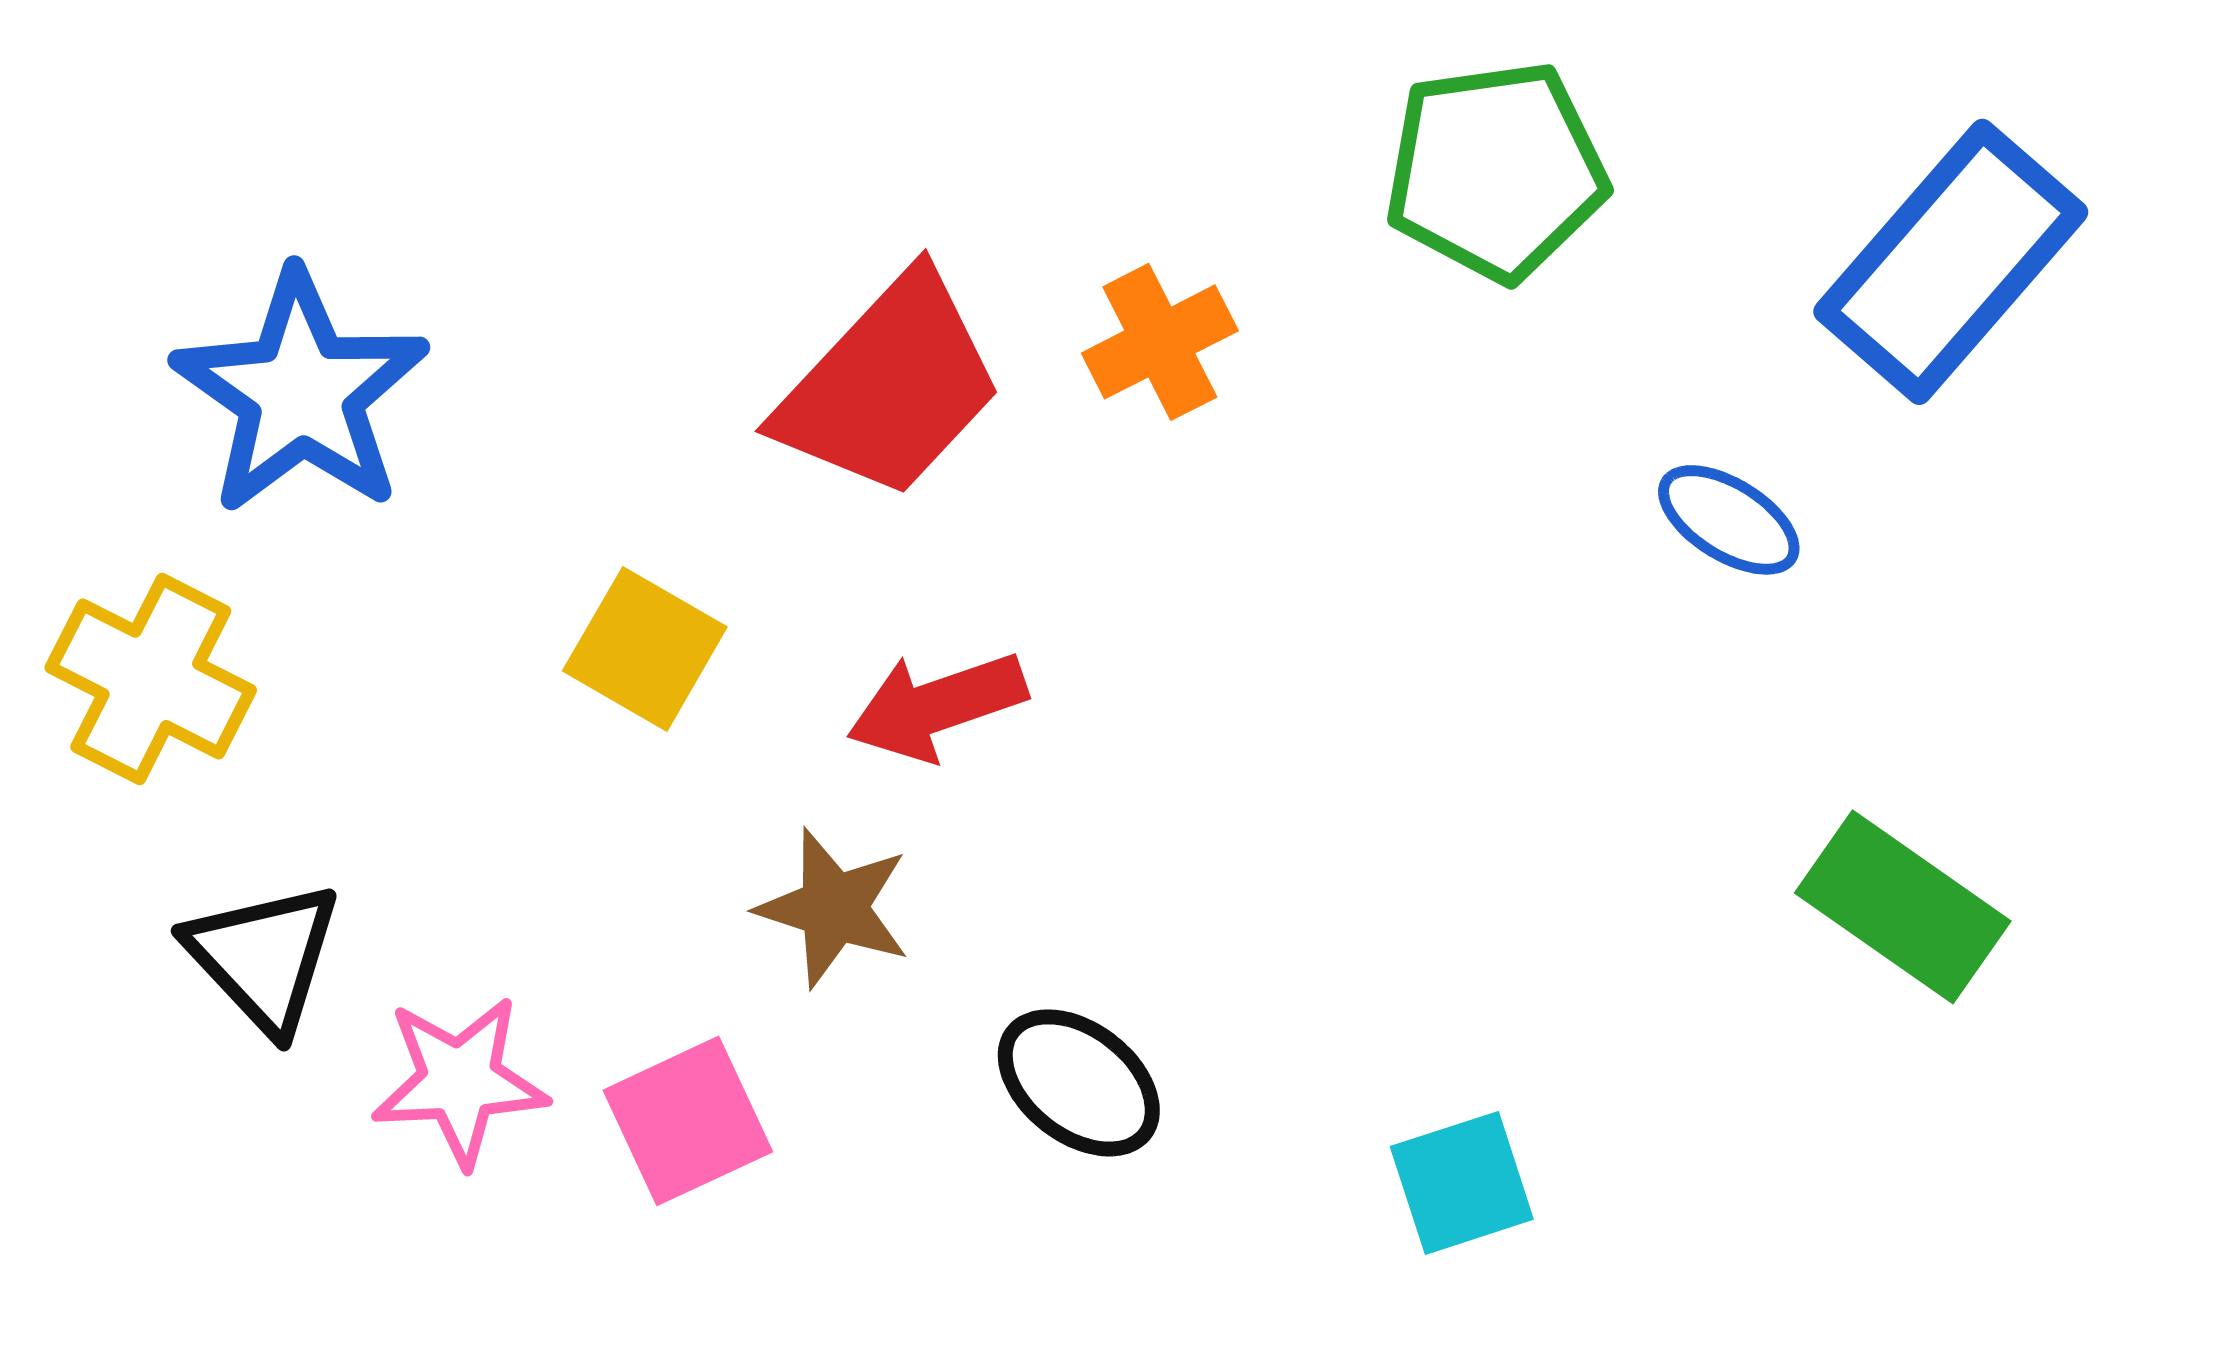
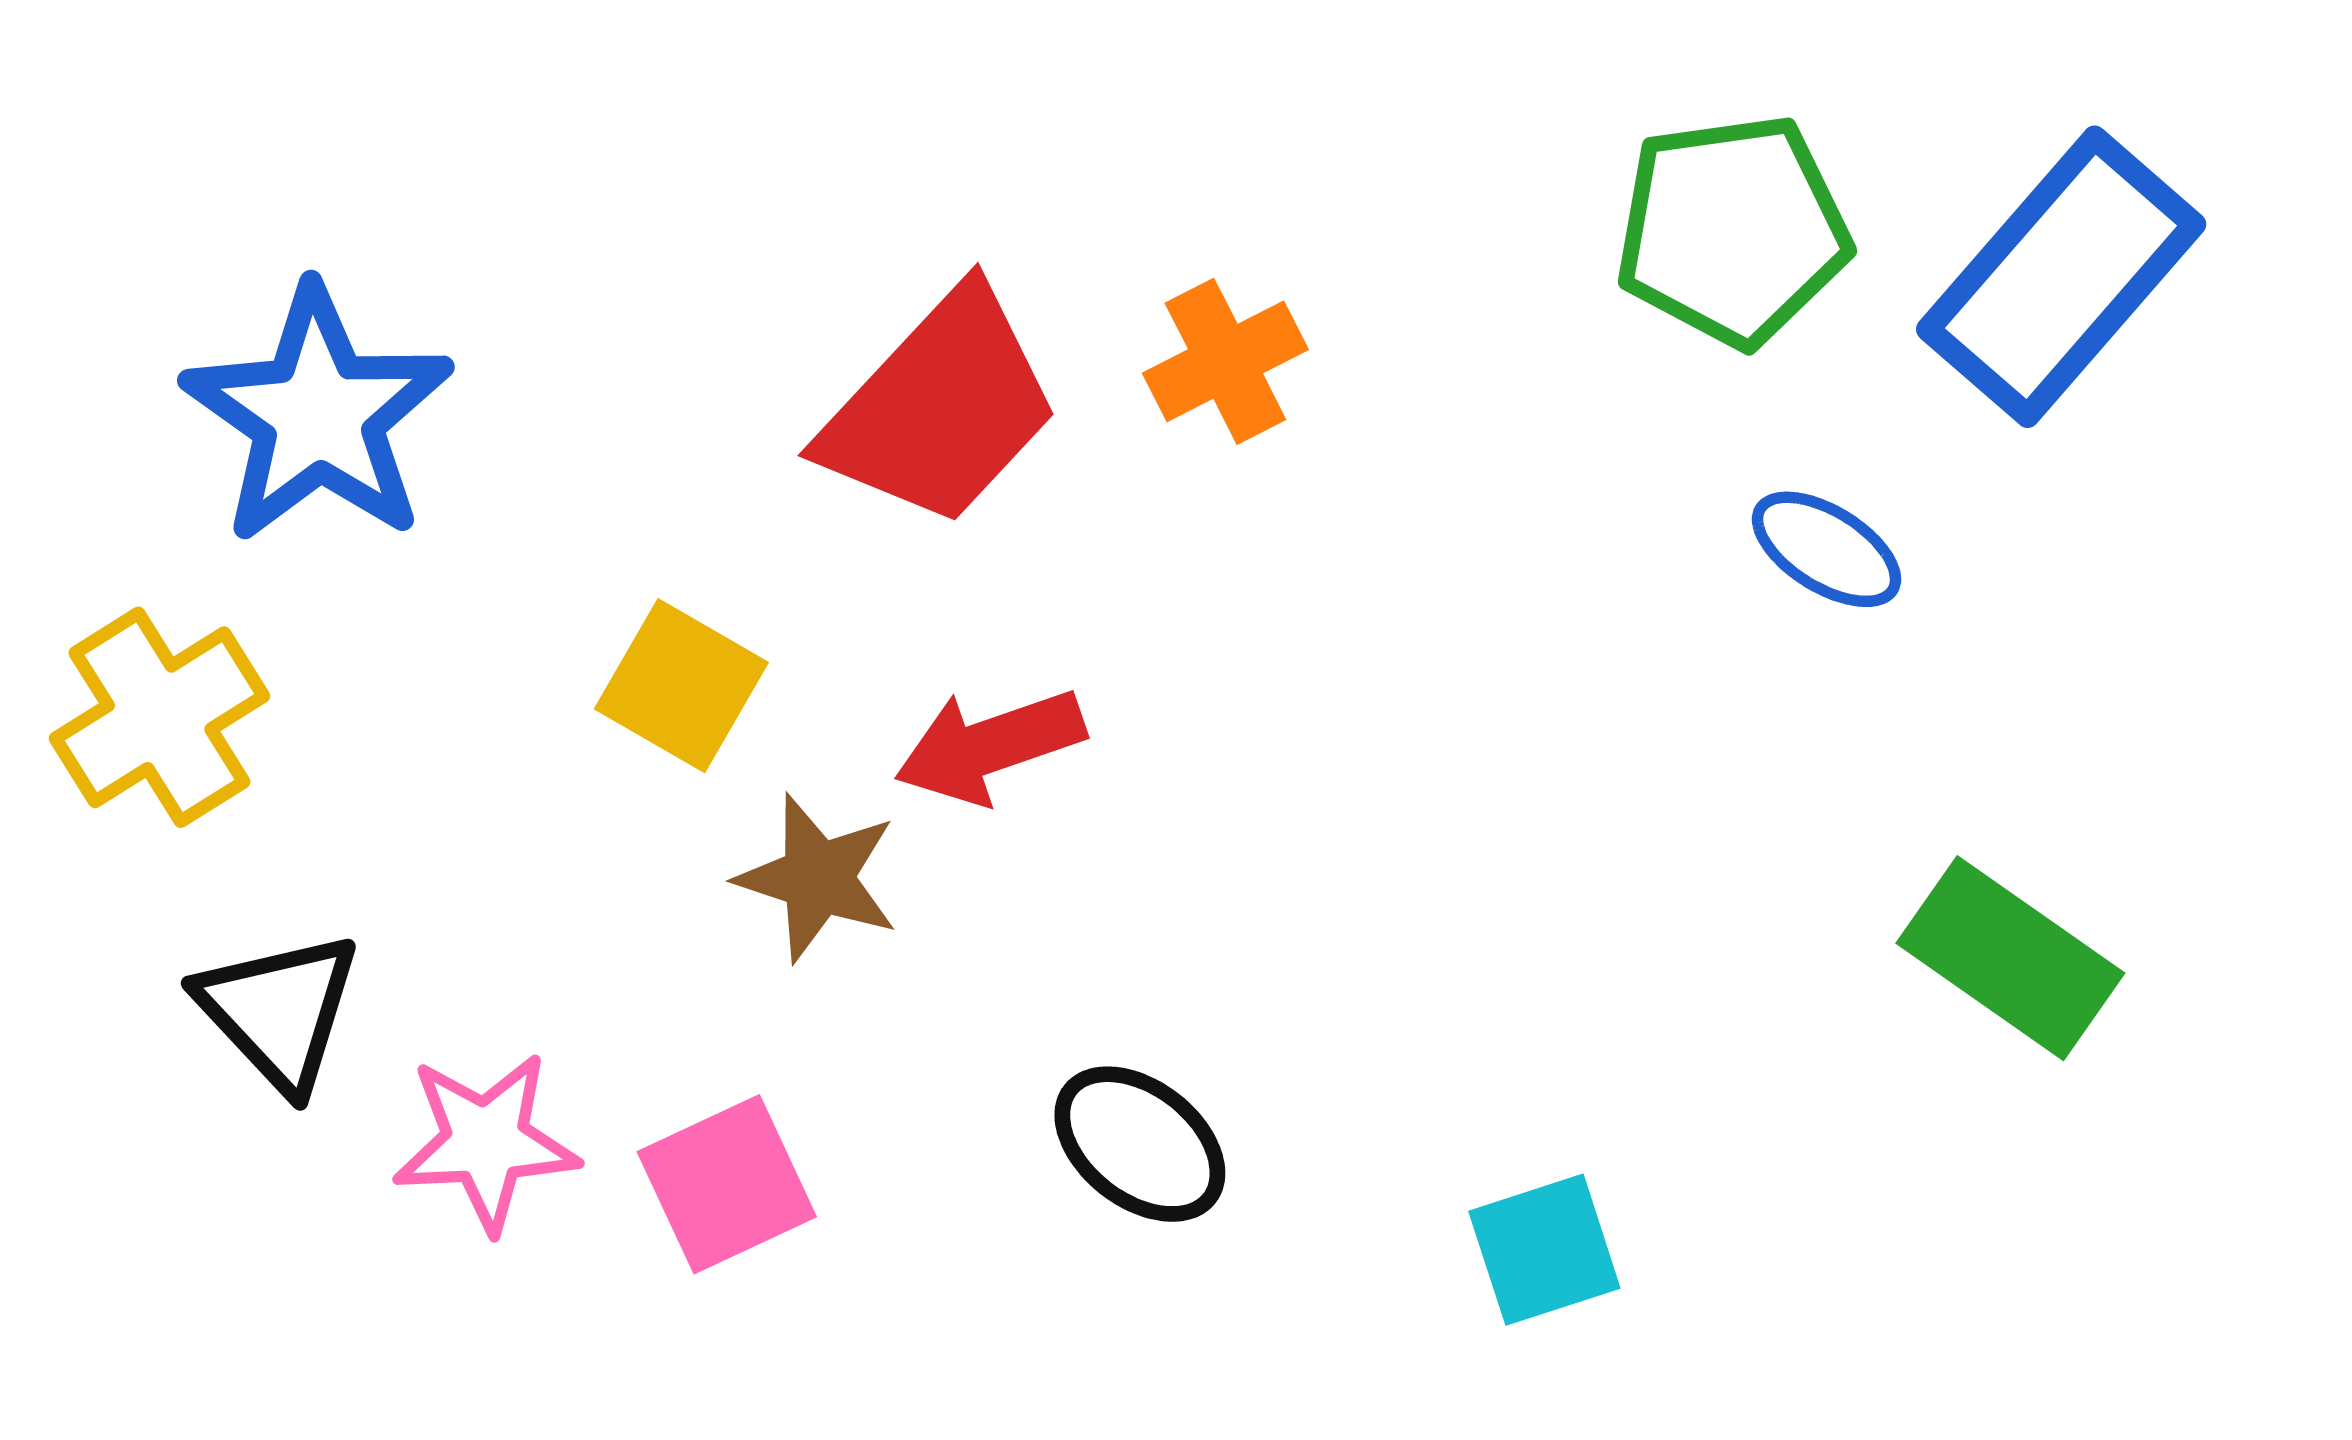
green pentagon: (1496, 171) -> (1733, 230), moved
yellow cross: (151, 679) -> (160, 717), turned 31
brown star: (834, 908) -> (818, 878), moved

